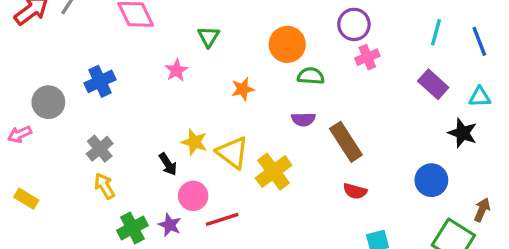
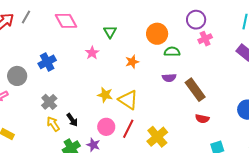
black arrow: (168, 164) -> (72, 120), moved
yellow cross: (274, 172) -> (157, 137), moved
red line: (222, 219) -> (128, 129), moved, turned -42

